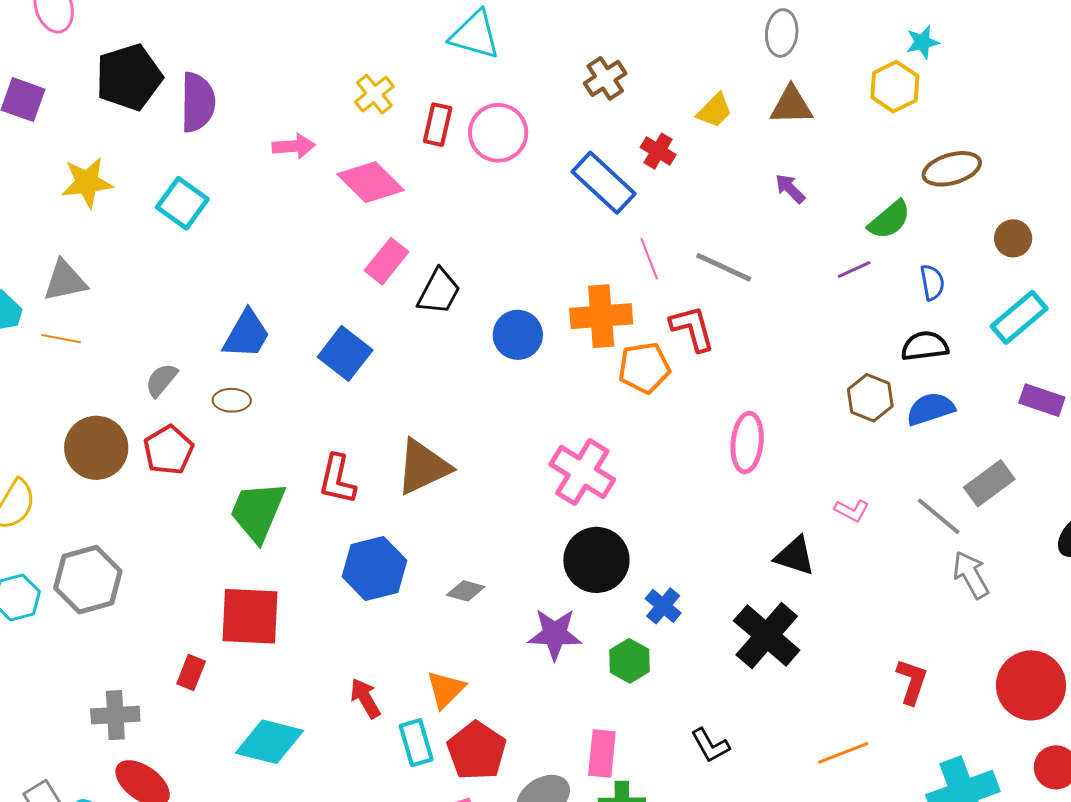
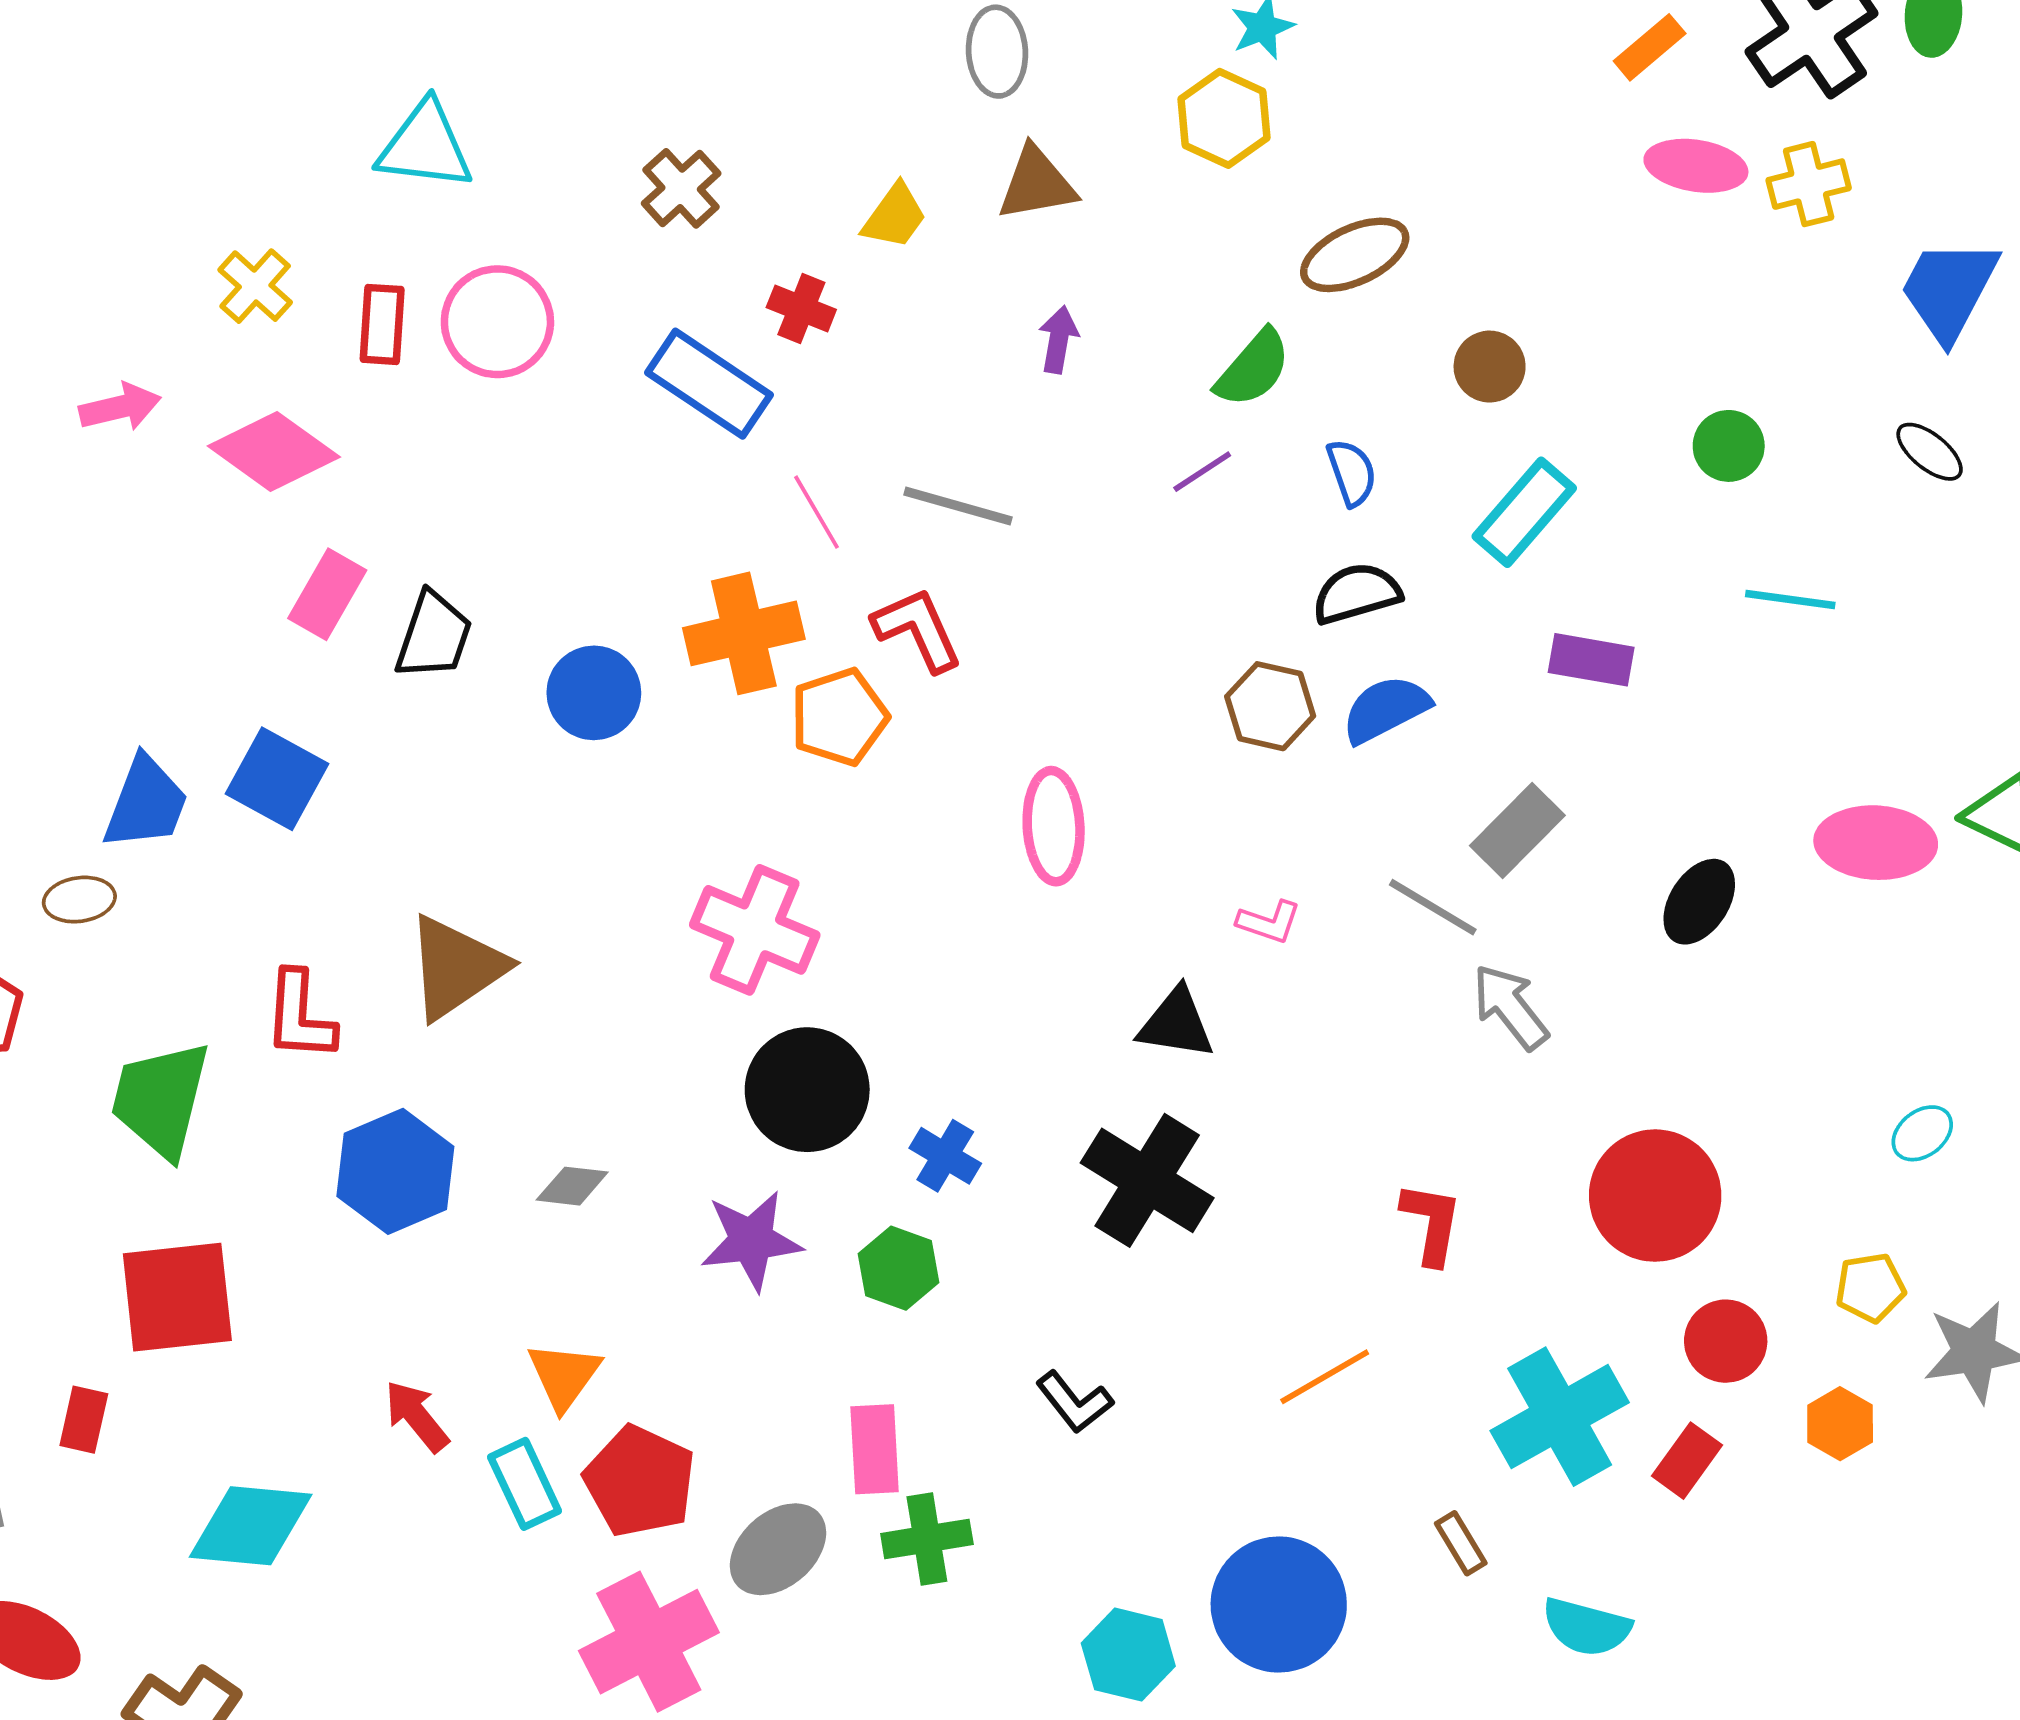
purple arrow: (790, 189) -> (1059, 340), turned 64
blue trapezoid: (246, 334) -> (146, 803), moved

